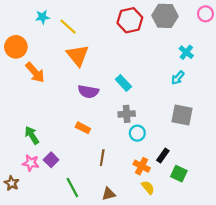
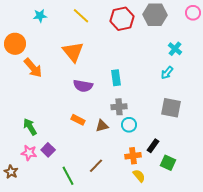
yellow line: (68, 27) -> (81, 16), moved
cyan rectangle: (123, 83) -> (116, 78), turned 35
brown line: (102, 158) -> (96, 166), moved, turned 35
orange cross: (142, 166) -> (133, 156), turned -35
brown triangle: (109, 194) -> (102, 126), moved

